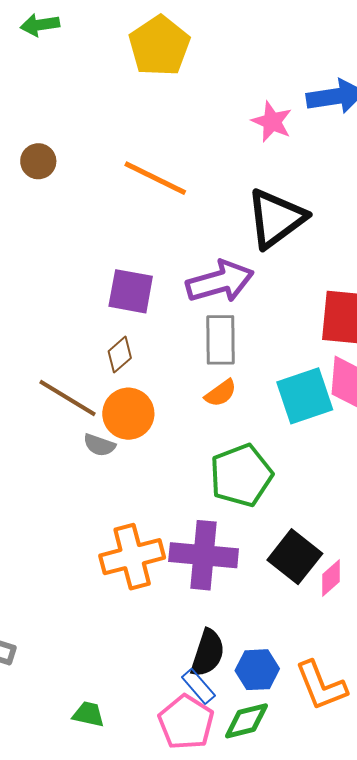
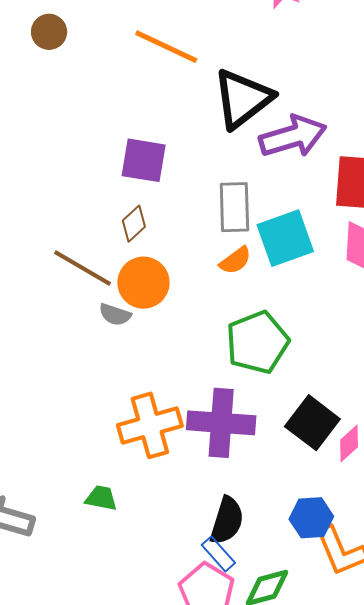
black triangle: (276, 218) -> (243, 99), moved
purple arrow: (220, 282) -> (293, 136), moved
cyan square: (305, 396) -> (285, 238), moved
blue hexagon: (257, 670) -> (311, 518), moved
green trapezoid: (88, 714) -> (101, 498), moved

